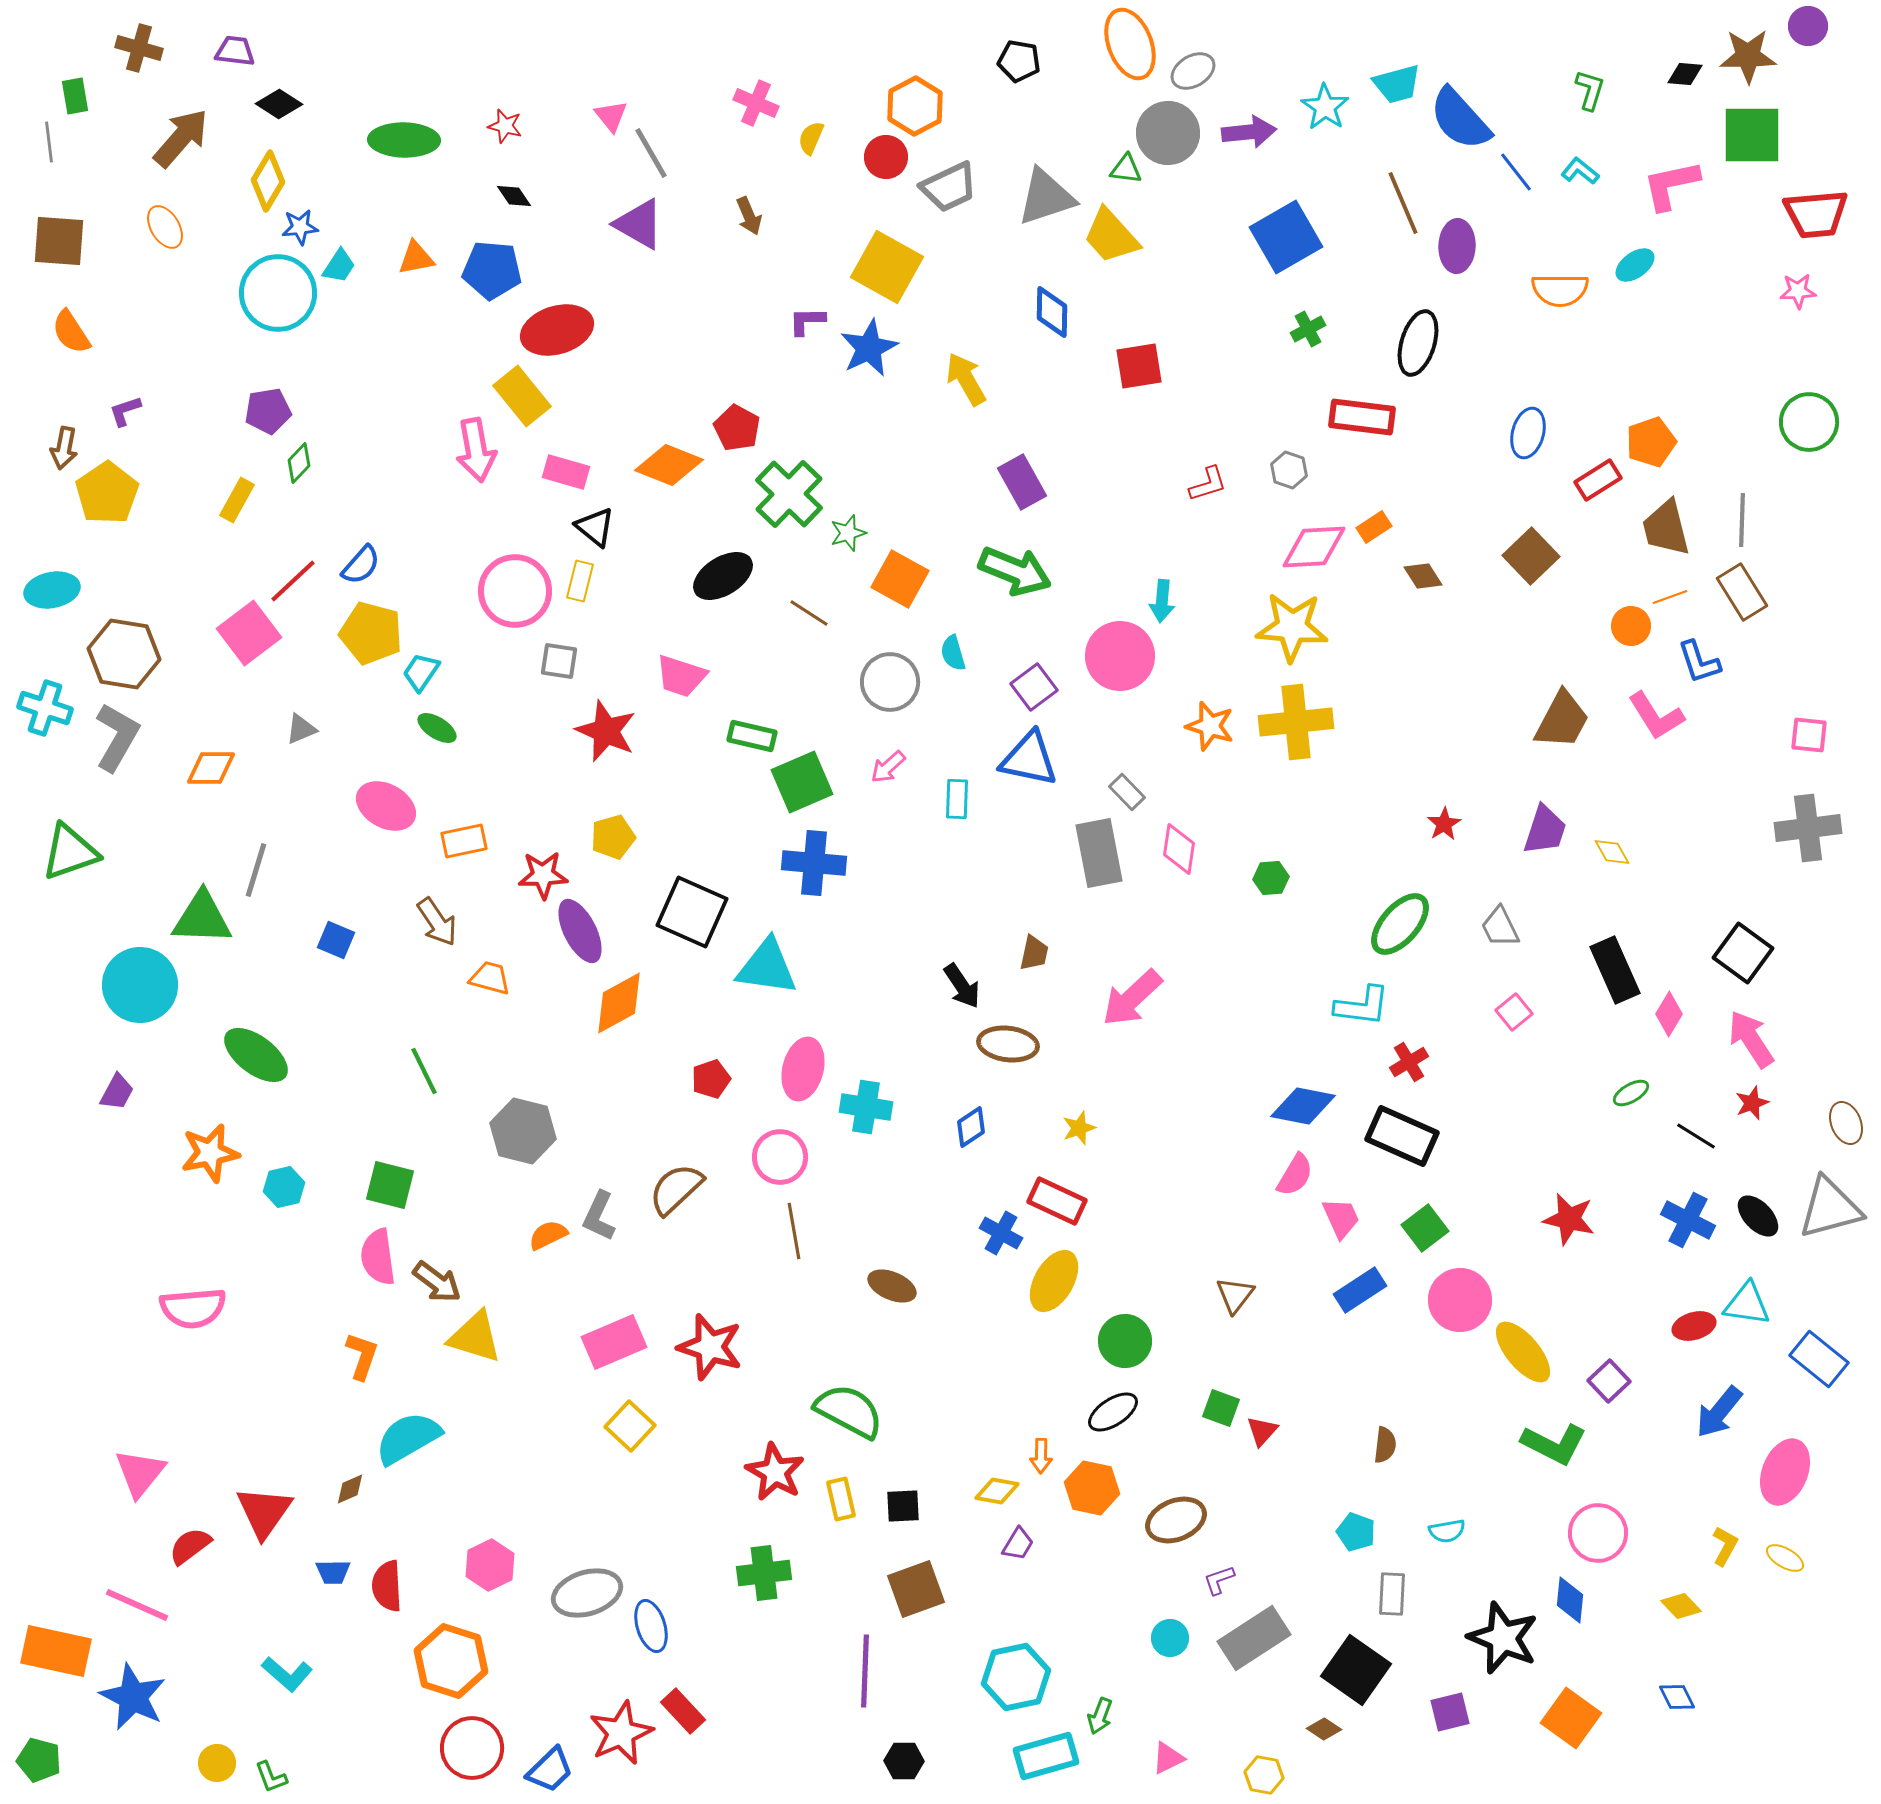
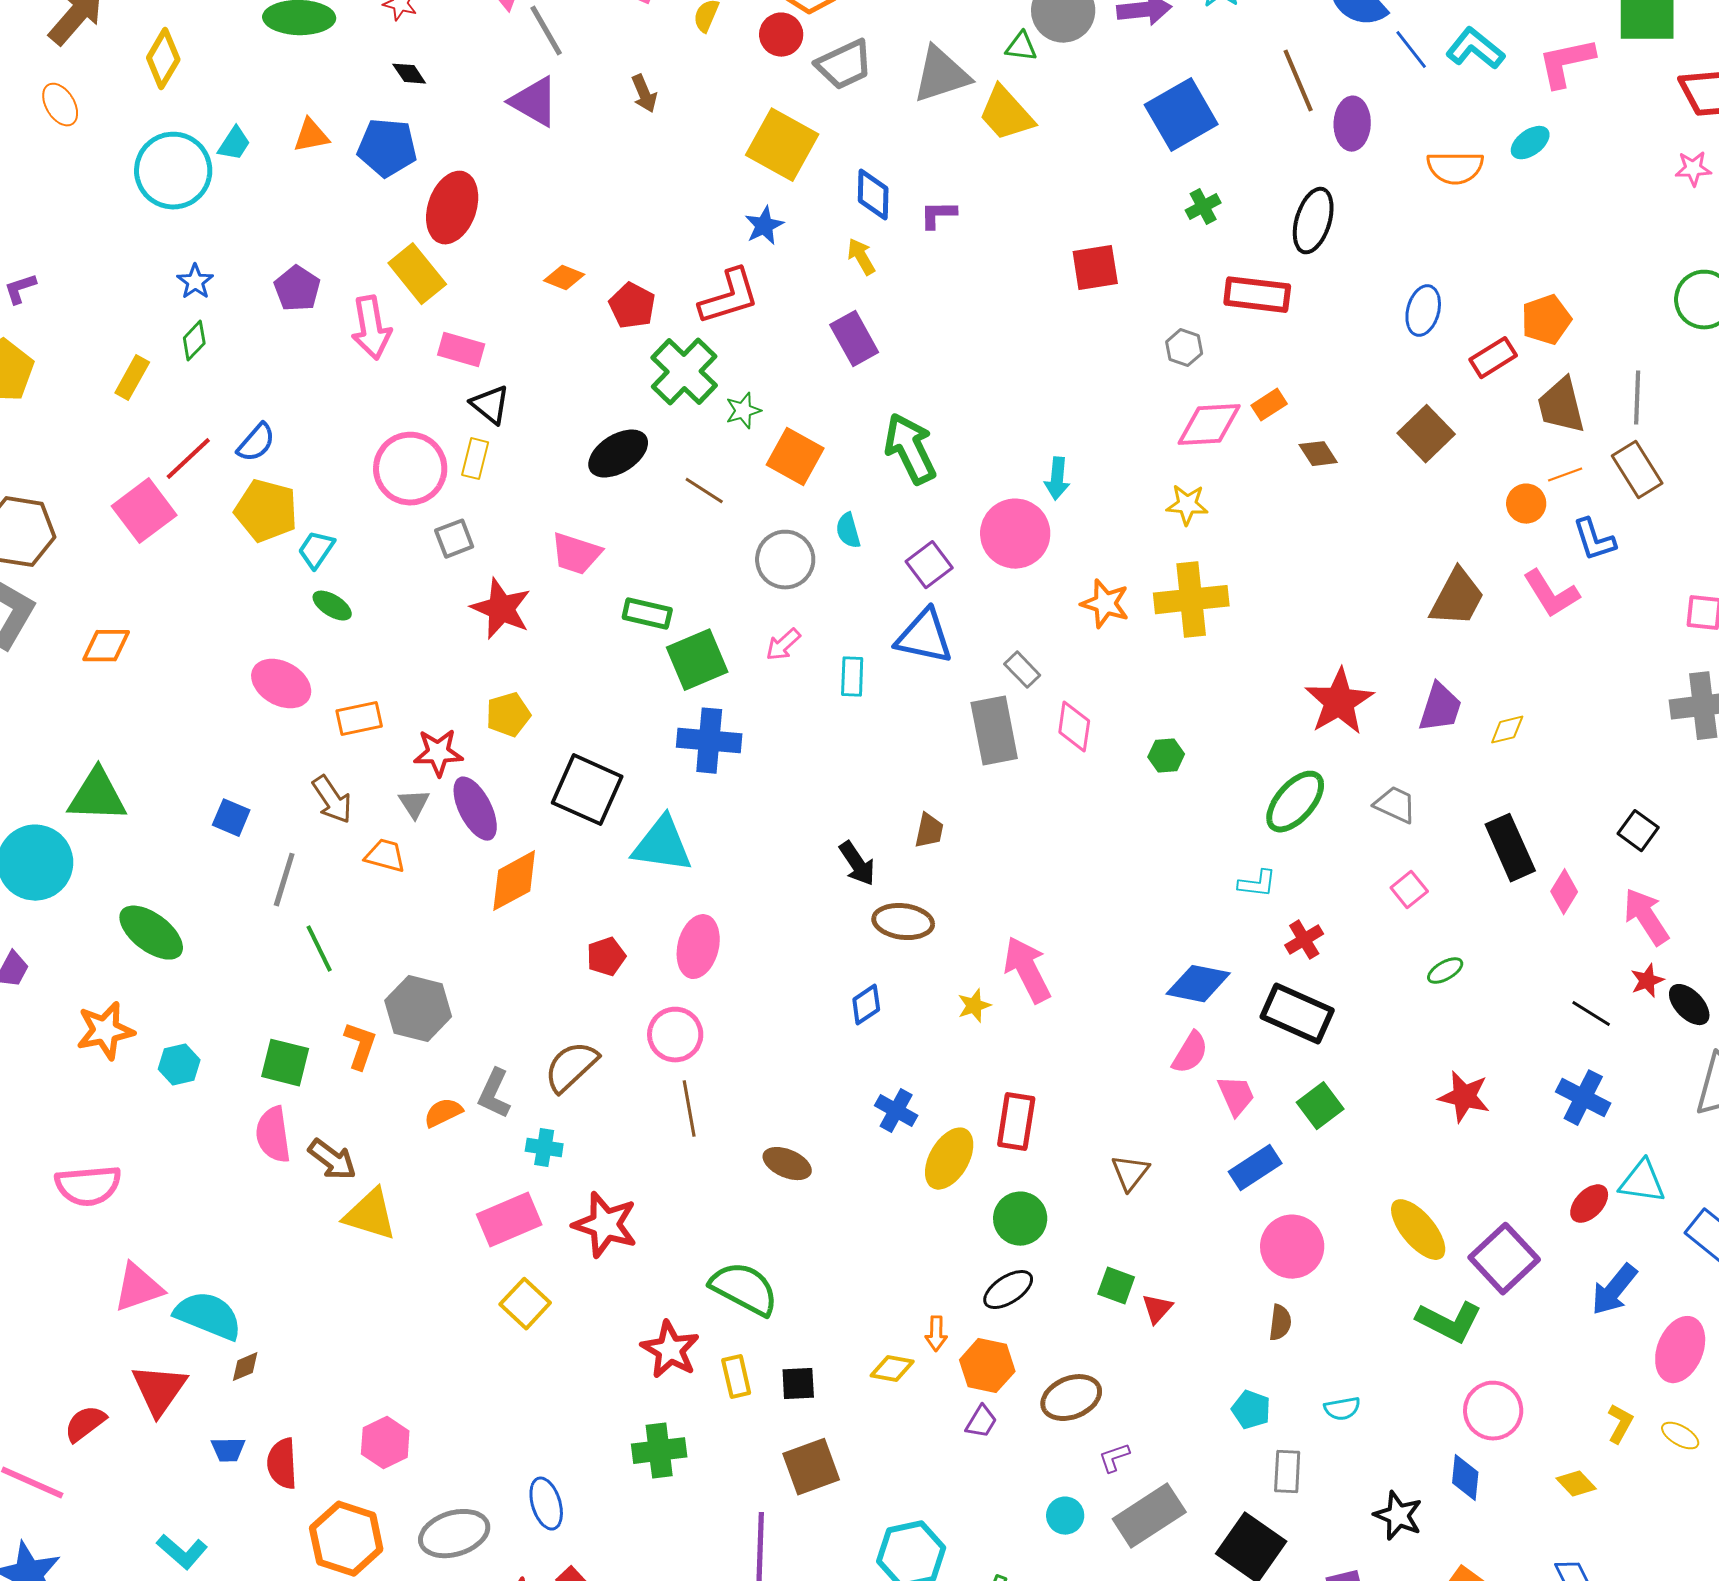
cyan L-shape: (1580, 171) -> (1475, 49), size x1.5
blue star: (300, 227) -> (195, 282), moved, turned -30
blue diamond: (1052, 312) -> (873, 195), moved
purple L-shape: (807, 321) -> (938, 215), moved
red ellipse: (557, 330) -> (452, 208), turned -54
blue star: (869, 348) -> (764, 226), size x0.7
red square: (1139, 366) -> (1095, 268), moved
yellow arrow: (966, 379) -> (861, 257), size x0.7
purple pentagon: (268, 411) -> (297, 289), moved, turned -30
orange diamond: (669, 465) -> (564, 278), moved, size x0.6
purple rectangle: (1022, 482) -> (854, 339), moved
red L-shape: (1208, 484) -> (729, 297), moved, size x1.6
green arrow: (1015, 571) -> (910, 449), turned -138
yellow star: (1292, 627) -> (1187, 505), size x0.6
gray square: (559, 661) -> (454, 539), turned -30
gray triangle: (301, 729) -> (414, 804), moved, turned -40
red star: (1444, 824) -> (1339, 702), size x2.0
yellow diamond: (1612, 852) -> (1507, 730), turned -75
gray line: (256, 870) -> (284, 880), moved
gray trapezoid: (1500, 927) -> (1395, 805), turned 141
black square: (1743, 953) -> (1638, 831), size x0.7
pink arrow: (1132, 998) -> (1027, 970), moved, turned 106
cyan L-shape: (1362, 1006) -> (1257, 884), size x0.7
green ellipse: (1631, 1093) -> (1445, 971), moved
cyan cross: (866, 1107) -> (544, 1148), moved, size x0.7
red rectangle: (1057, 1201) -> (1016, 1122), moved, turned 74
black ellipse: (1758, 1216) -> (1689, 1005), moved
pink circle: (1460, 1300) -> (1292, 1247), moved
red ellipse: (1694, 1326) -> (1589, 1204), turned -30
orange L-shape: (362, 1356) -> (360, 1046), moved
purple square: (1609, 1381) -> (1504, 1259), size x1.6
cyan semicircle: (408, 1438) -> (208, 1316), moved, turned 52
pink triangle: (140, 1473) -> (138, 1288), moved, turned 32
purple trapezoid: (1018, 1544) -> (981, 1422), moved
gray ellipse: (587, 1593) -> (454, 1534), moved
black star: (1503, 1638) -> (1398, 1516), size x0.7

